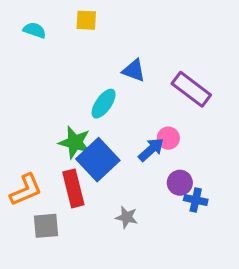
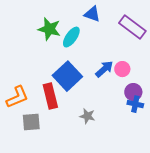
pink circle: (168, 138) -> (122, 69), moved
green star: (75, 142) -> (49, 29), moved
purple circle: (180, 183) -> (133, 92), moved

